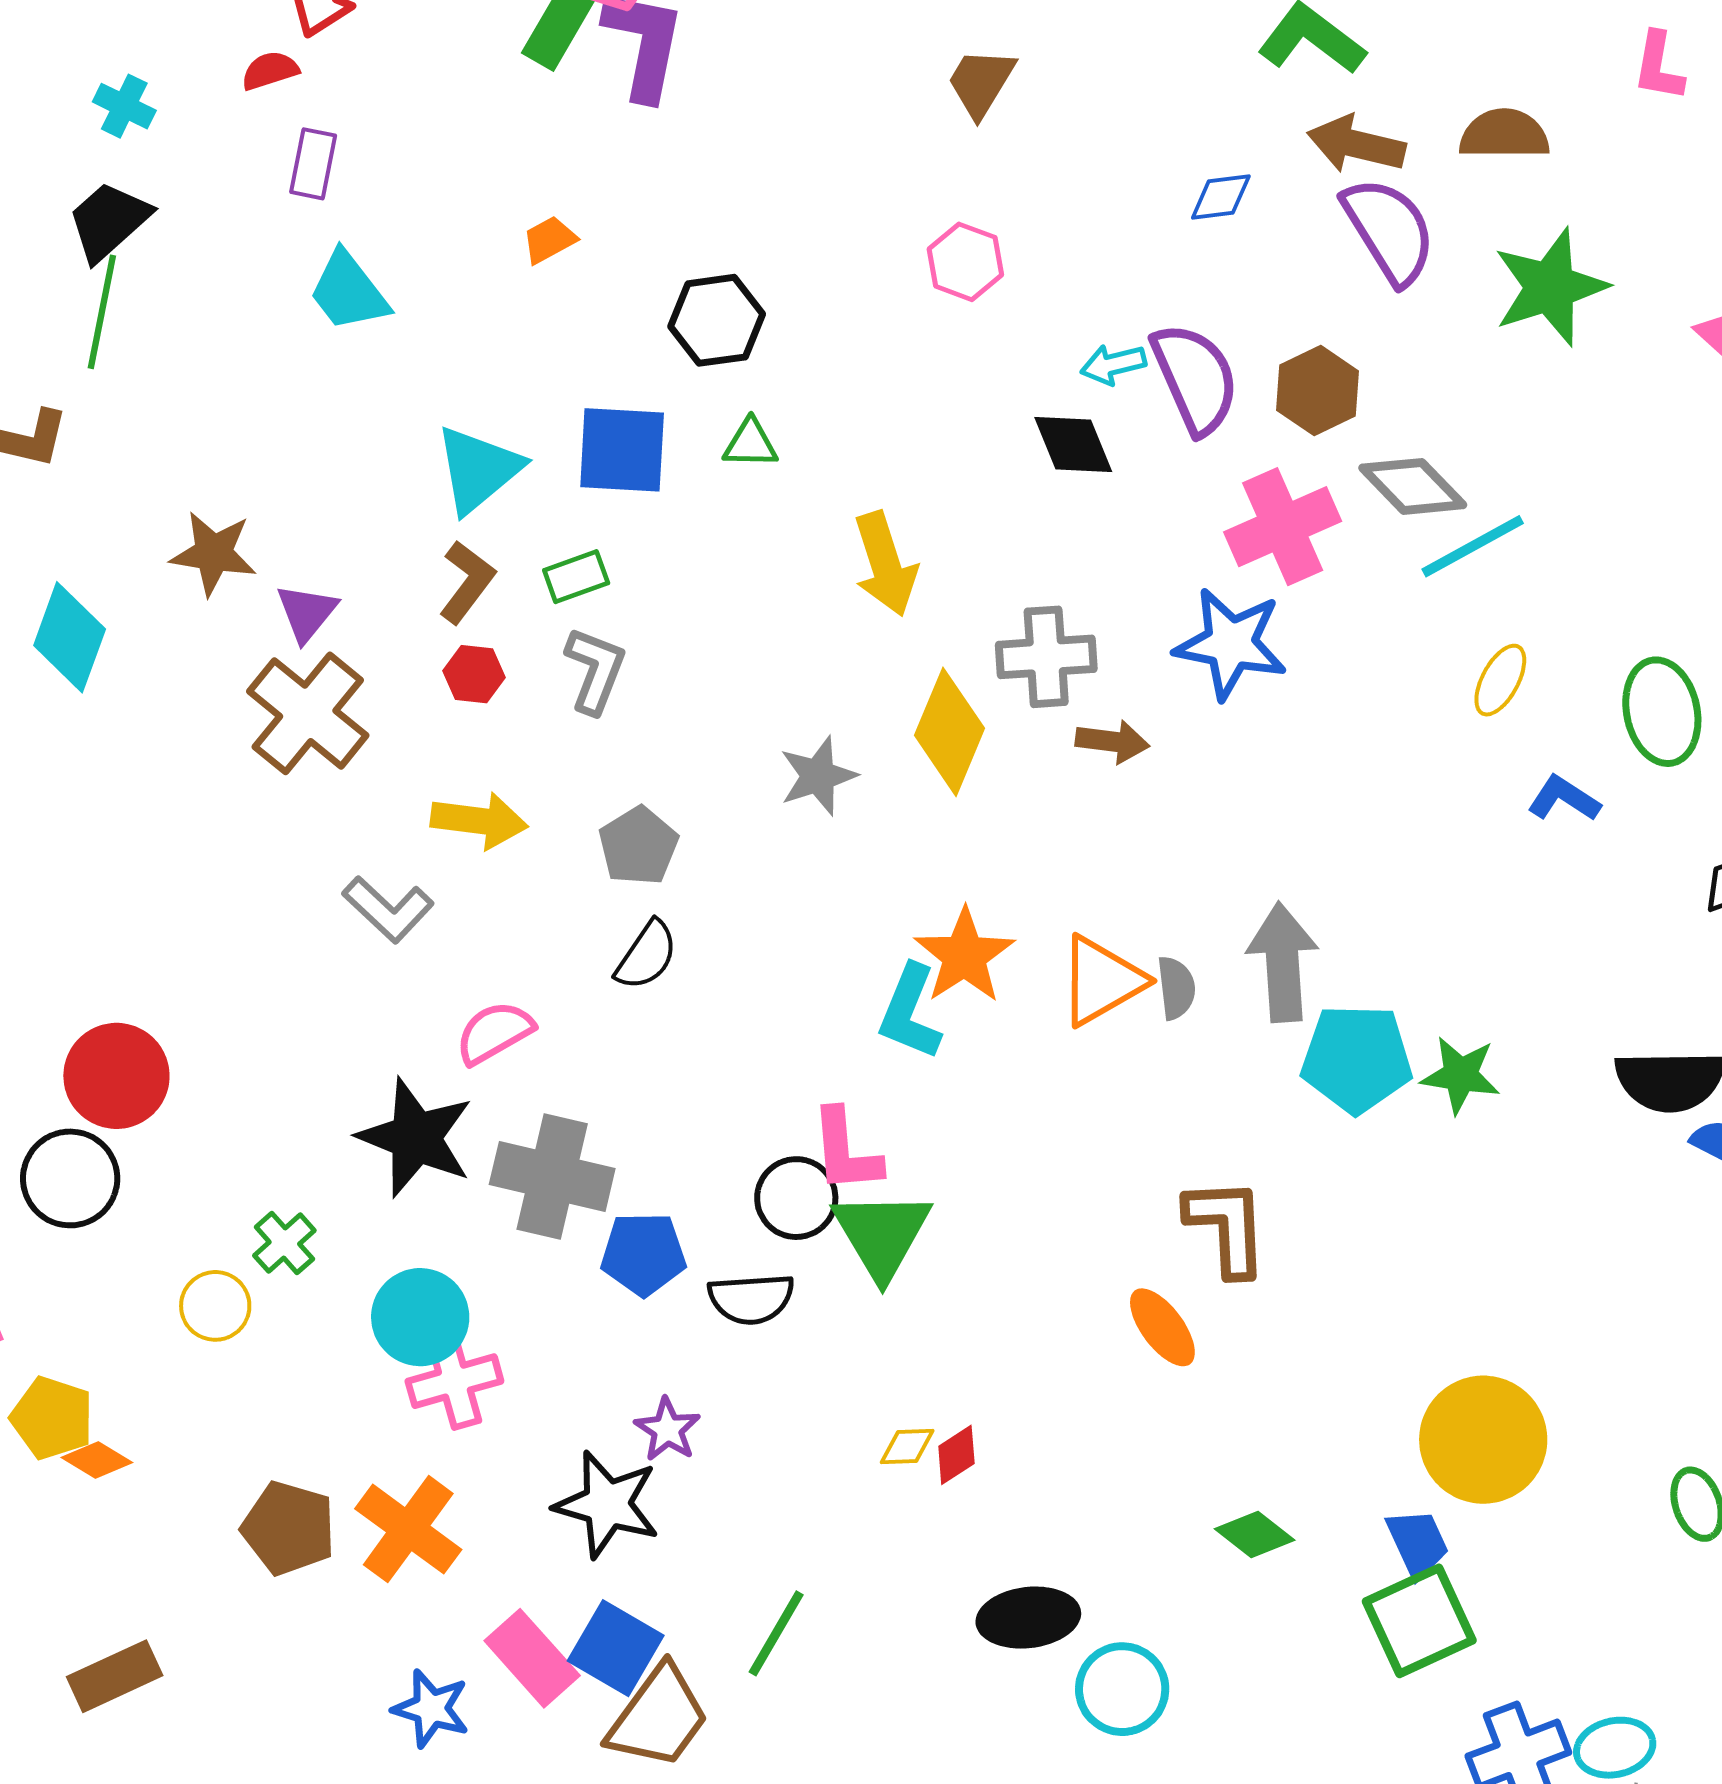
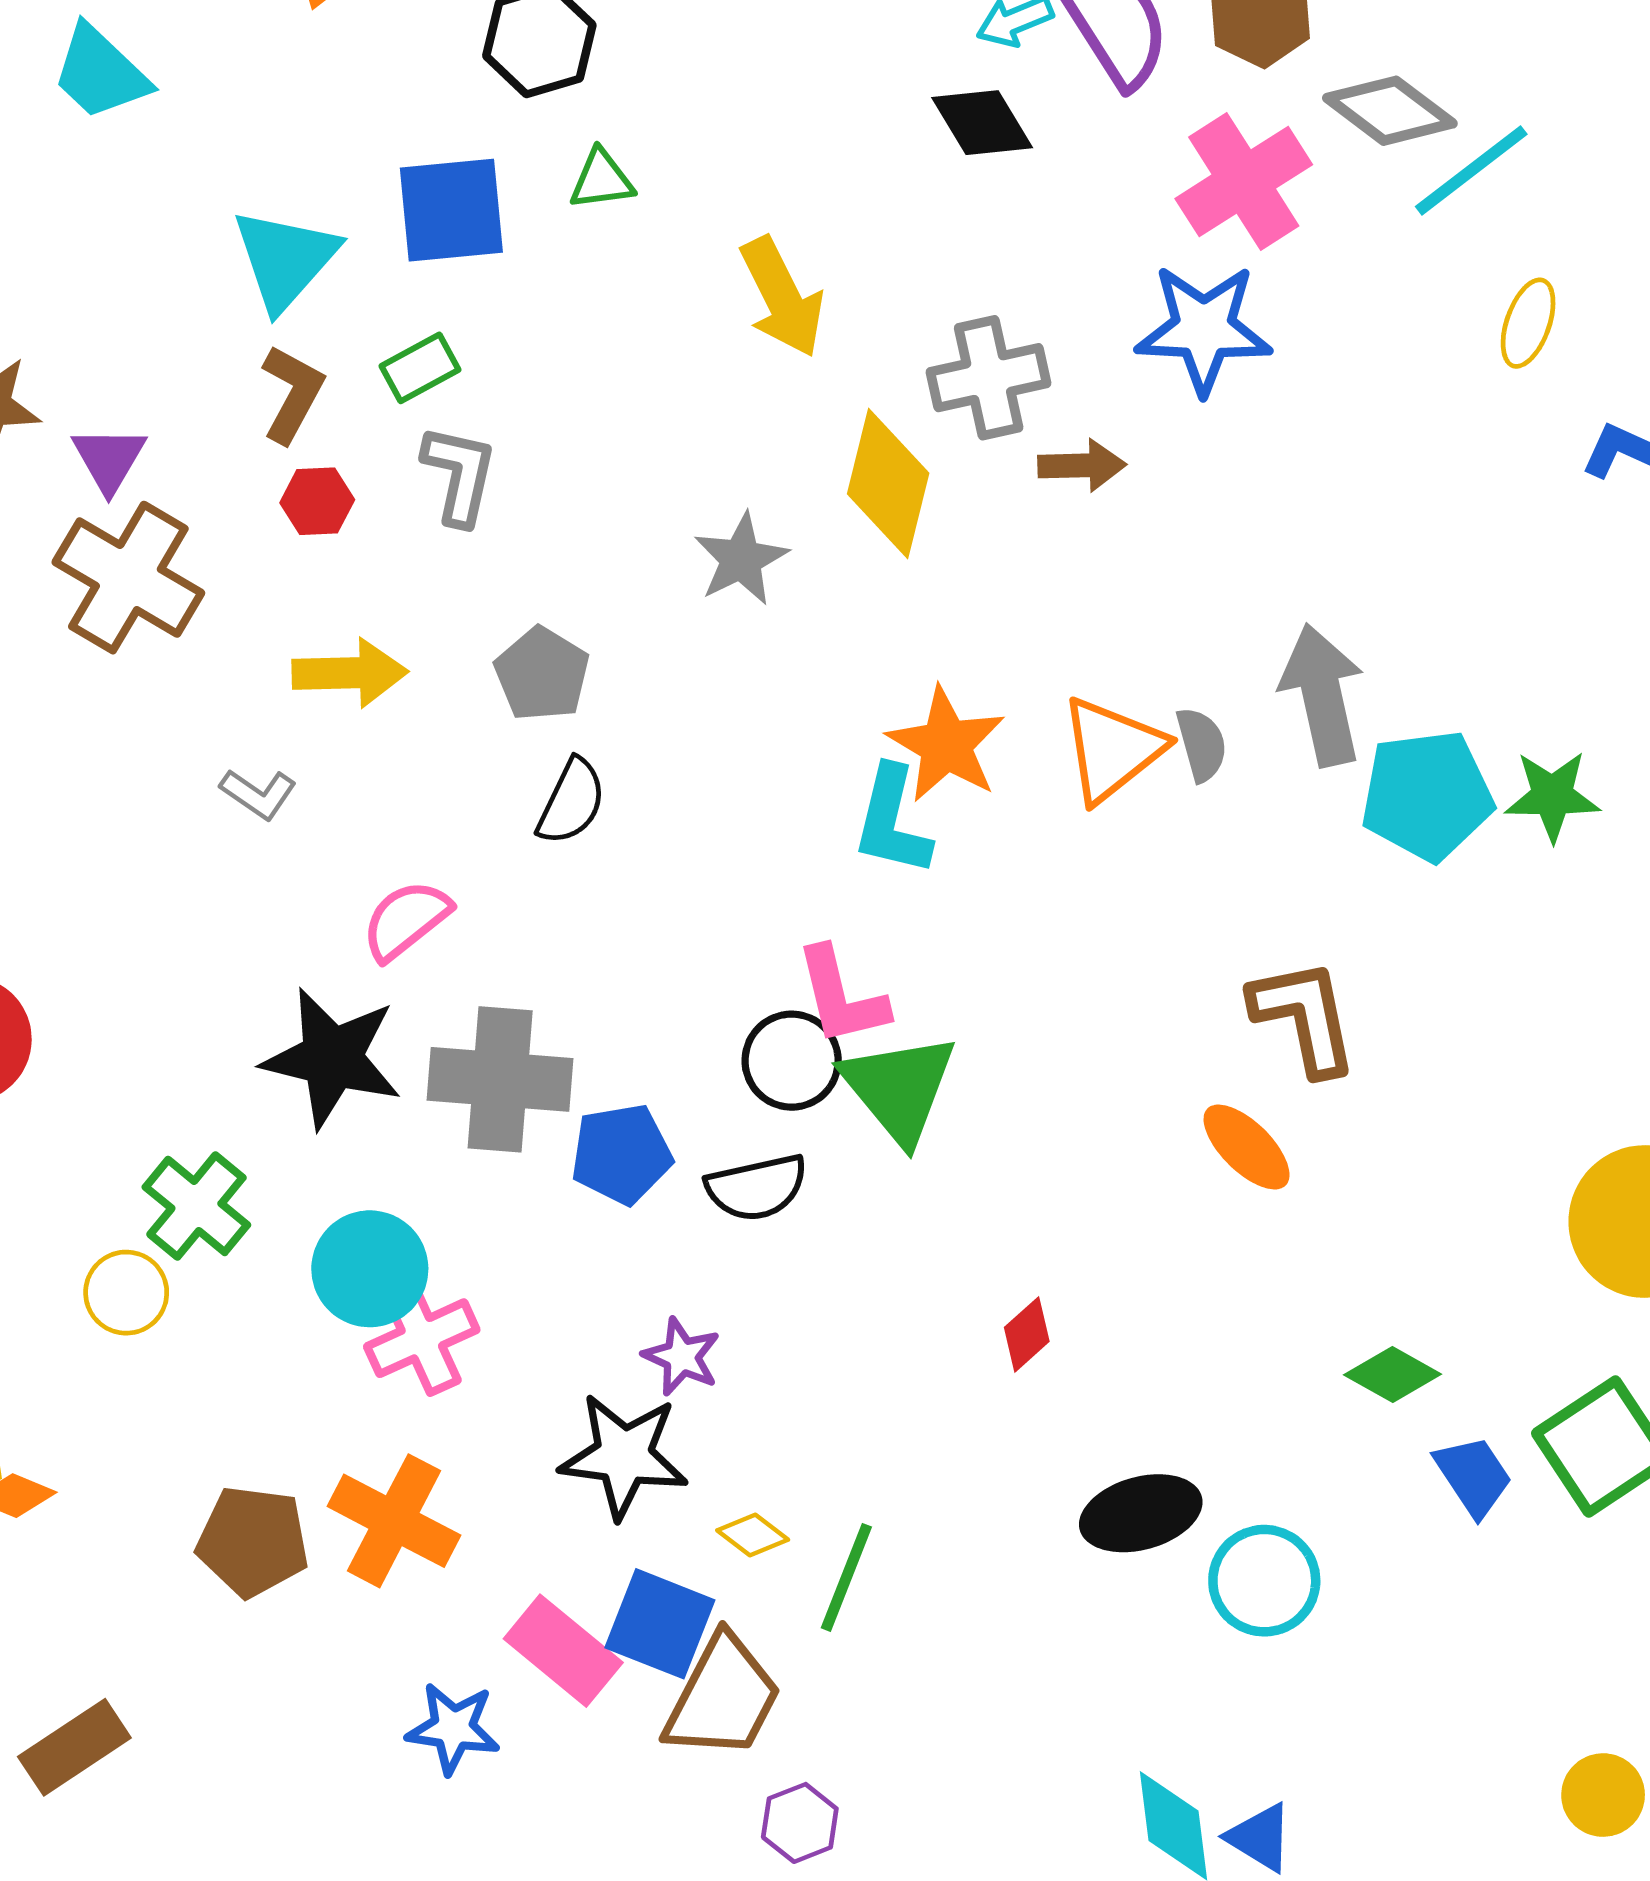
gray L-shape: (388, 909) -> (258, 794), size x0.7
green cross: (284, 1243) -> (196, 1206), size x1.4
yellow diamond: (907, 1446) -> (753, 1535), moved, turned 48
blue trapezoid: (1418, 1543) -> (1473, 1476), moved

